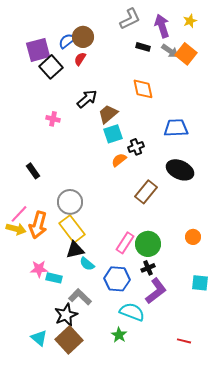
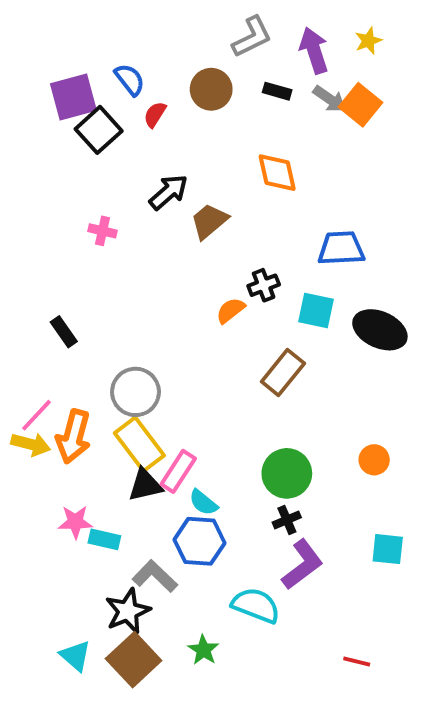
brown circle: (83, 37) -> (211, 89), moved
blue semicircle: (67, 41) -> (130, 80), turned 90
cyan square: (113, 134) -> (316, 310), moved, turned 30
black ellipse: (180, 170) -> (380, 330), moved
pink rectangle: (125, 243) -> (178, 471), moved
cyan semicircle: (87, 264) -> (203, 502), moved
blue hexagon: (117, 279) -> (200, 541), moved
green star: (119, 335) -> (203, 650), moved

